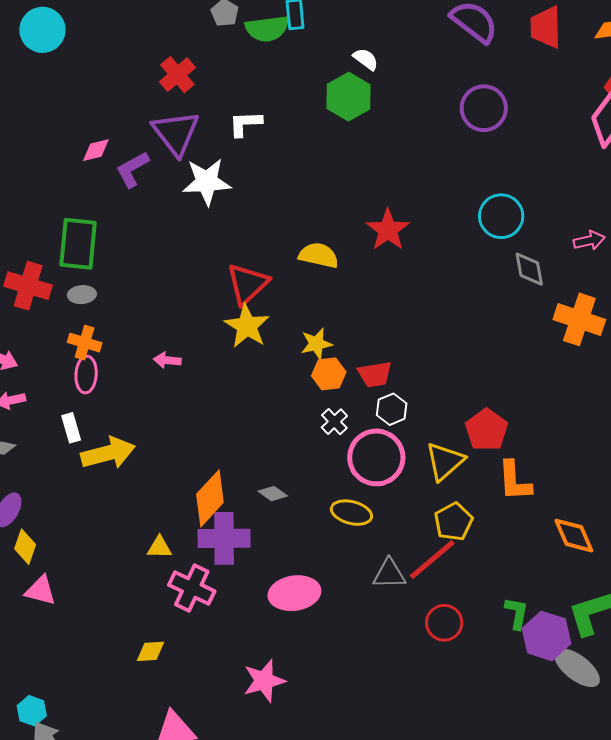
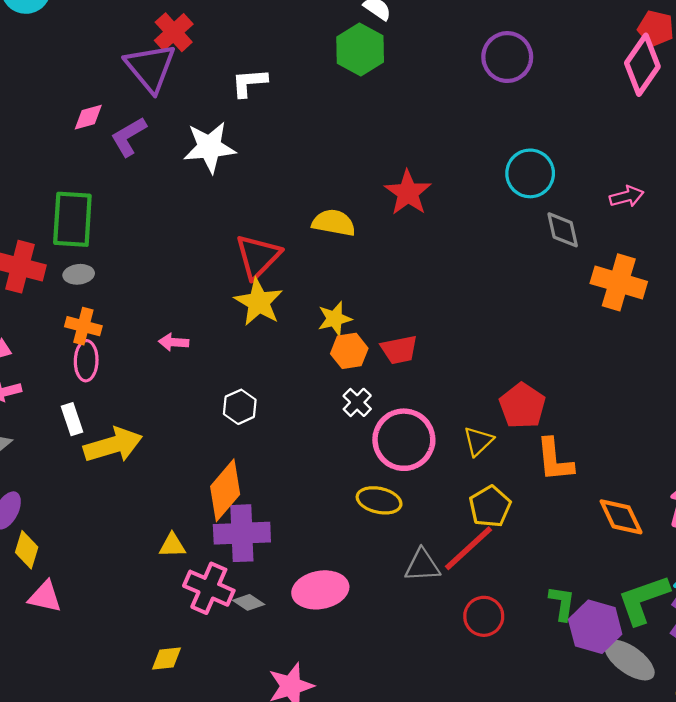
purple triangle: (176, 133) -> (150, 68), moved
white hexagon: (392, 409) -> (240, 407), moved
yellow triangle: (445, 461) -> (478, 441), size x0.7
gray diamond: (273, 494) -> (249, 602), moved

